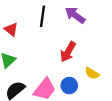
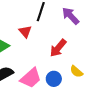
red triangle: (11, 29) -> (25, 32), moved

